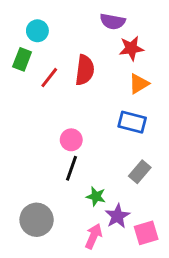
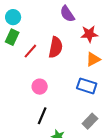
purple semicircle: (113, 21) -> (67, 14), moved, turned 42
cyan circle: (37, 31) -> (13, 17), moved
pink circle: (71, 140) -> (40, 87), moved

